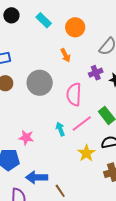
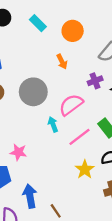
pink semicircle: (74, 94) -> (71, 105), turned 50
cyan arrow: (60, 129) -> (53, 124), moved
blue arrow: (37, 177) -> (30, 196), turned 80

